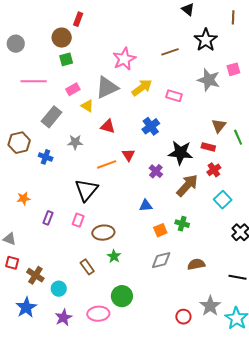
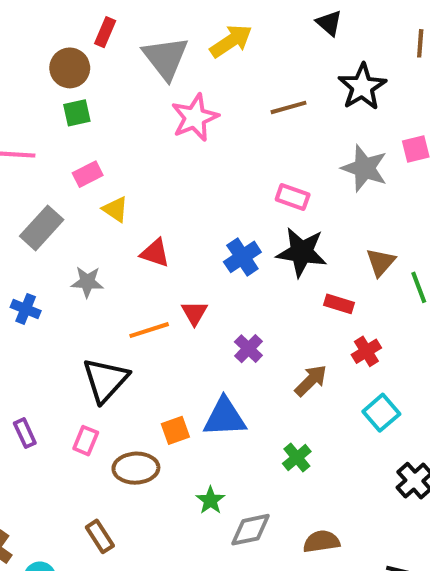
gray triangle: (107, 87) -> (166, 58), moved, turned -45
yellow arrow: (142, 88) -> (231, 41), moved
red rectangle: (208, 147) -> (339, 304), moved
black star: (180, 153) -> (302, 252), moved
brown arrow: (187, 185) -> (311, 381), size x0.7
blue triangle: (146, 206) -> (225, 417), size x1.6
purple rectangle: (48, 218) -> (25, 433), turned -48
green cross: (182, 224) -> (297, 458), turned 32
orange square: (160, 230) -> (175, 430), moved
green star: (114, 256) -> (210, 500), moved

